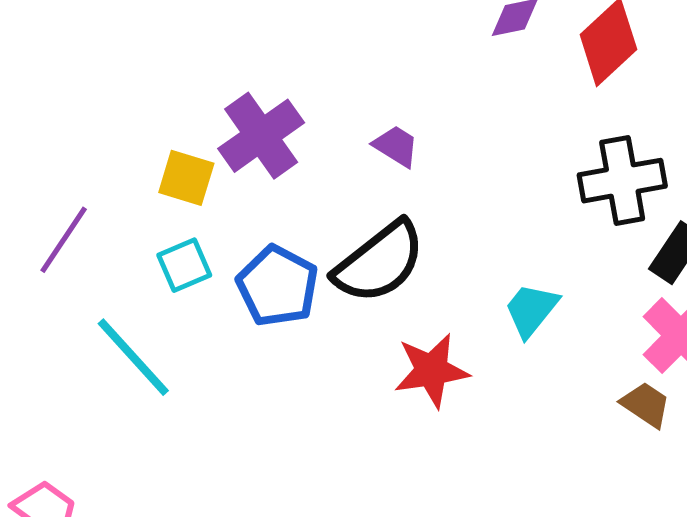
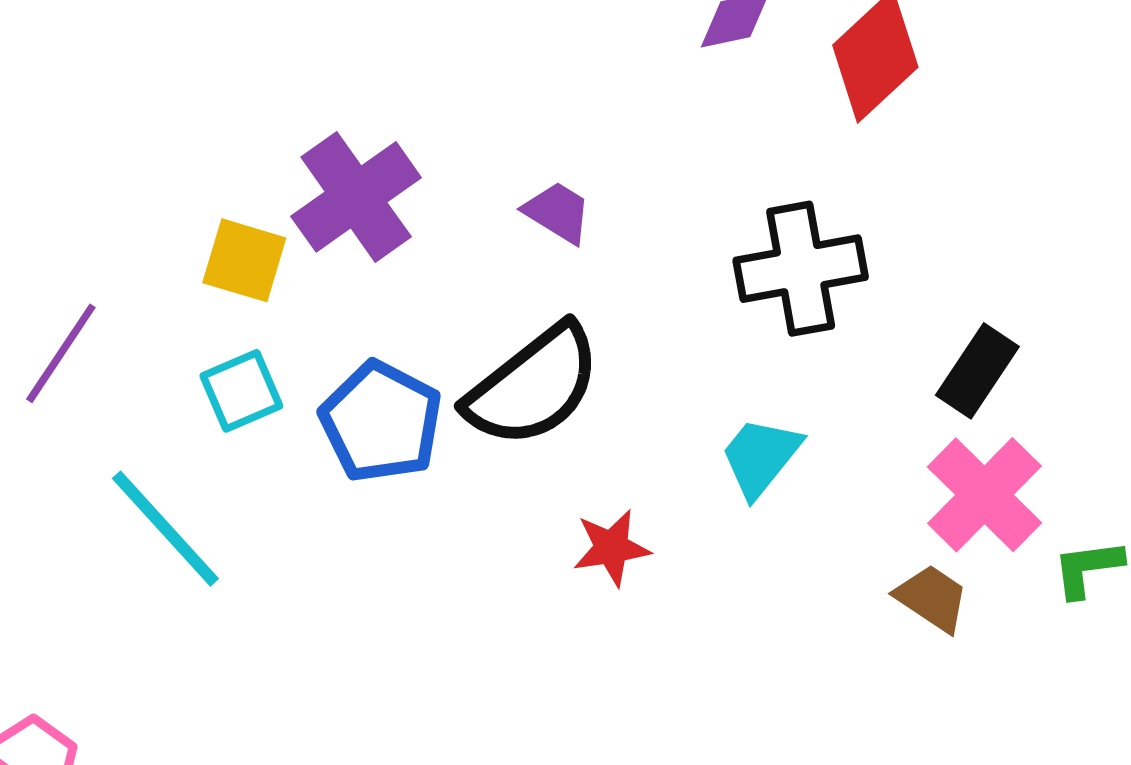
black cross: (622, 181) -> (801, 269), moved
red star: (431, 370) -> (611, 548), size x0.7

